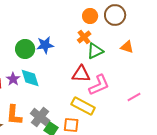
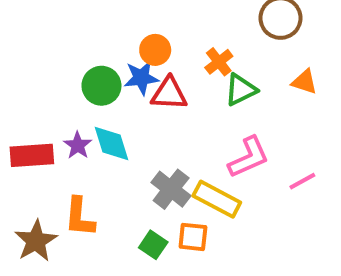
orange circle: (90, 16) -> (155, 50), moved
red triangle: (81, 74) -> (169, 94), moved
pink line: (134, 97) -> (302, 181), moved
gray cross: (40, 117) -> (171, 189), moved

